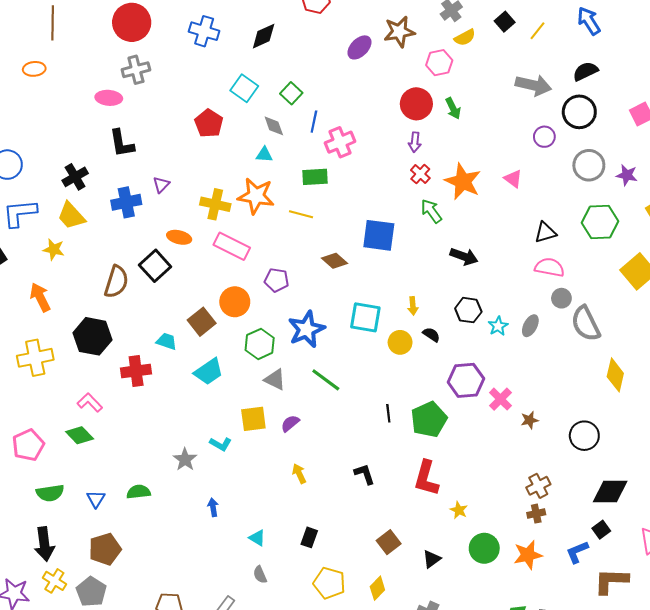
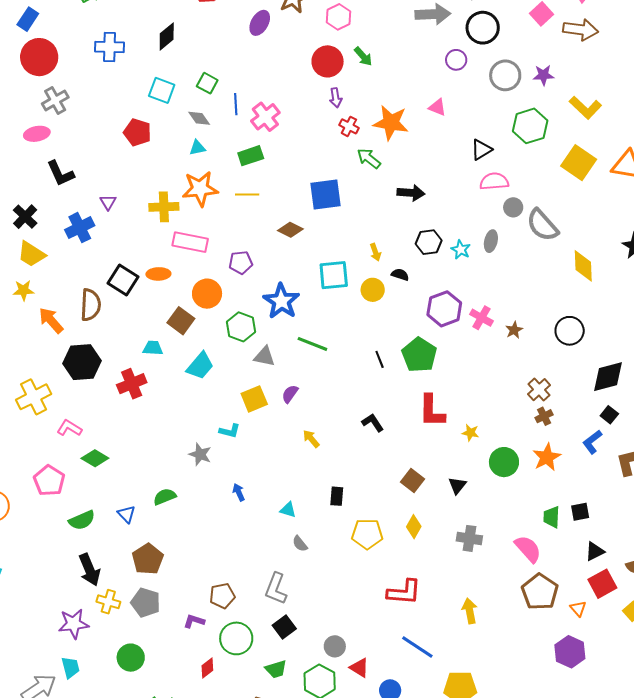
orange ellipse: (179, 237) -> (158, 274), moved
orange arrow: (40, 297) -> (51, 320), moved
pink L-shape: (90, 402) -> (69, 428), moved

